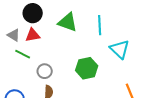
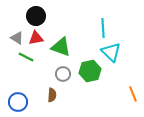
green triangle: (68, 22) -> (61, 47), moved
cyan triangle: (120, 49) -> (111, 52), moved
gray circle: (45, 71) -> (63, 74), moved

